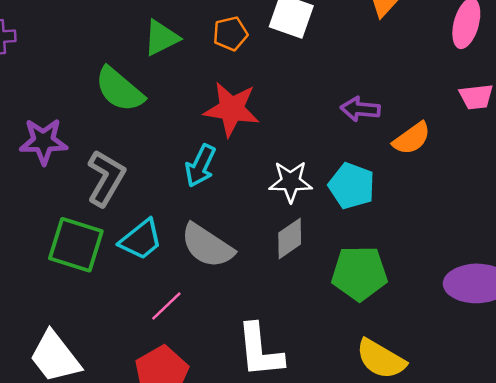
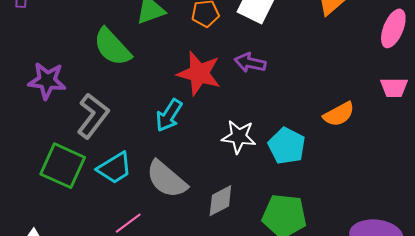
purple arrow: (360, 109) -> (250, 63), moved
gray diamond: (290, 239) -> (220, 201), moved

